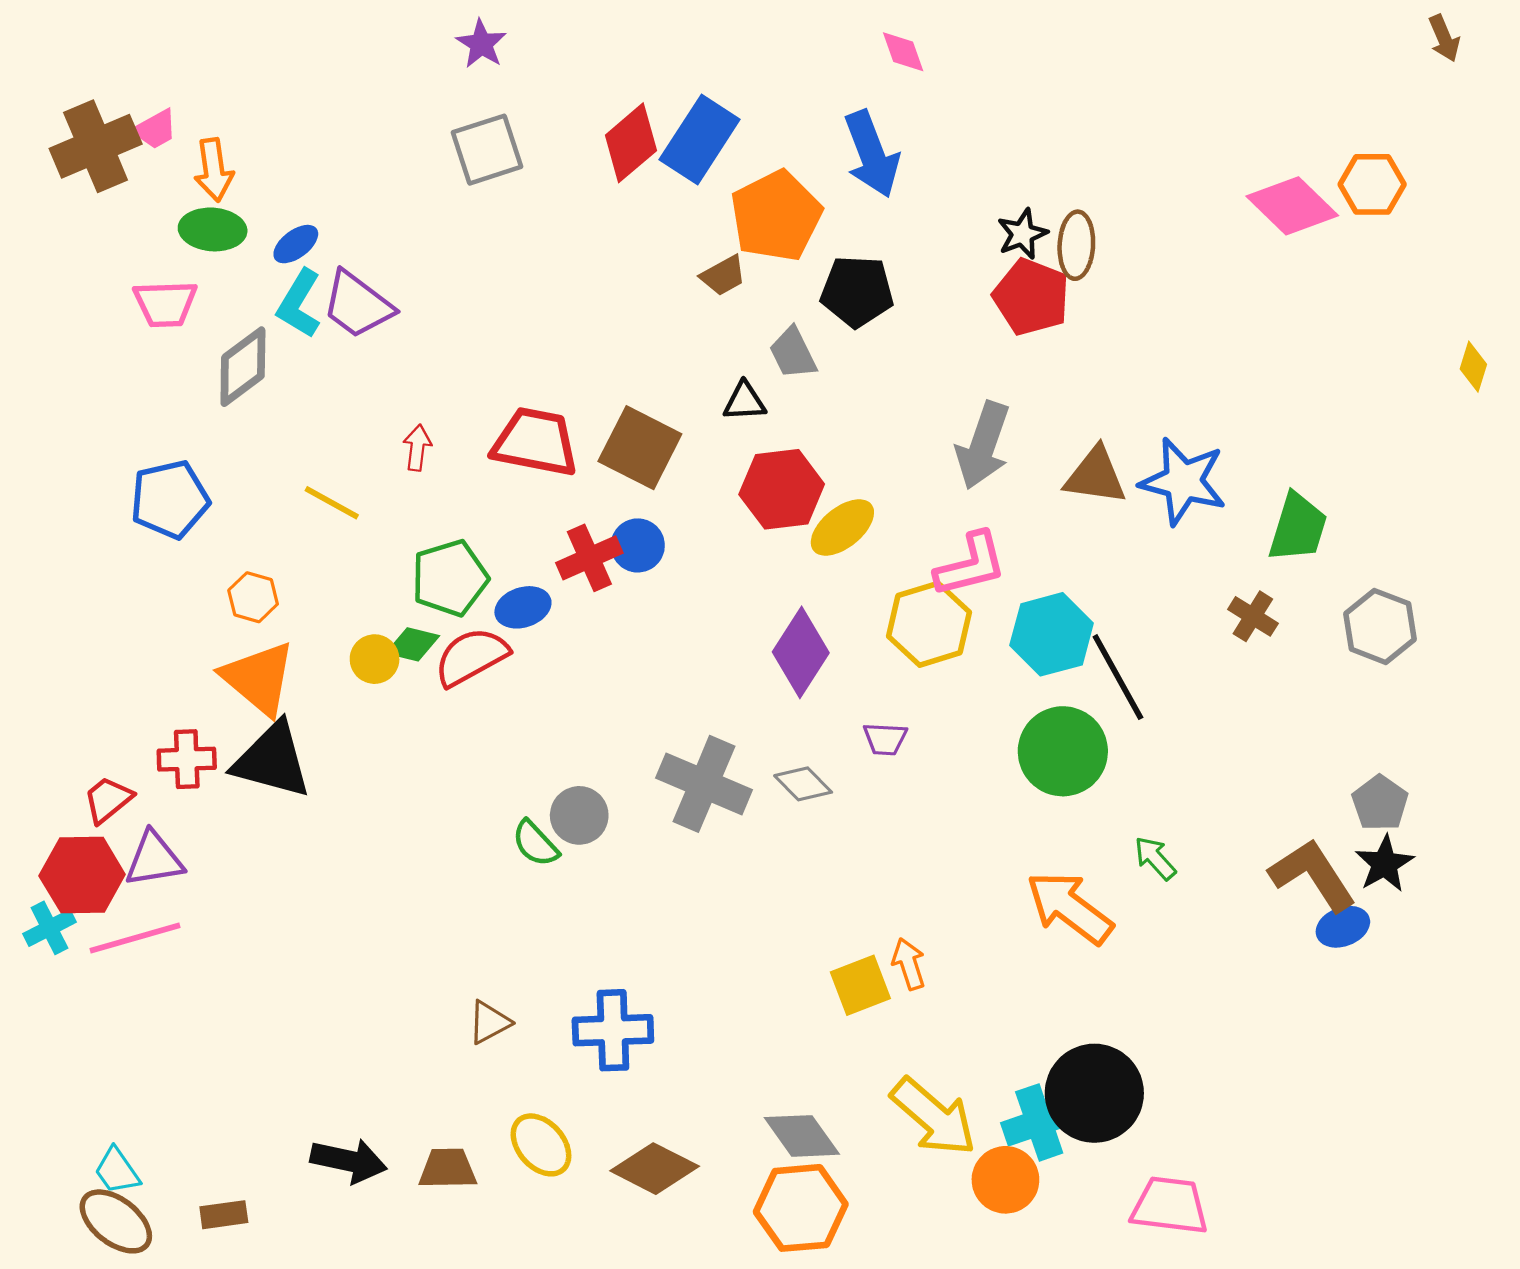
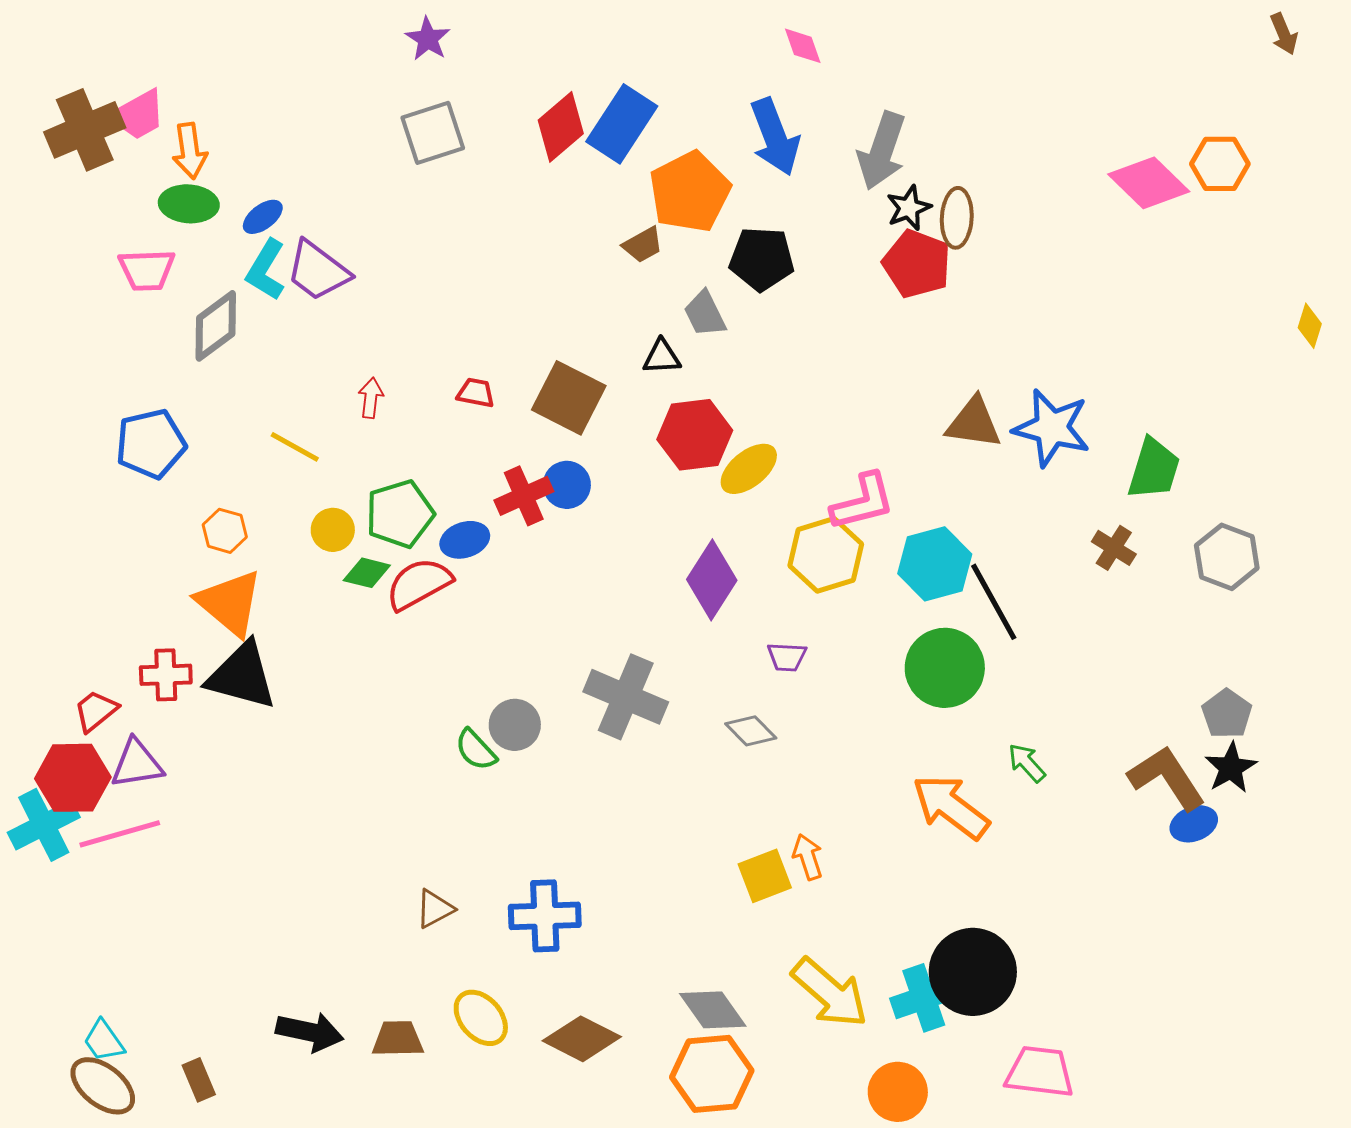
pink trapezoid: (155, 129) -> (138, 115), size x1.4
red trapezoid: (535, 442) -> (476, 393), size x0.5
gray arrow: (983, 445) -> (882, 151), moved
yellow circle: (375, 659) -> (333, 530), moved
gray diamond: (803, 784) -> (751, 731), moved
cyan cross: (49, 928) -> (44, 825), size x1.5
orange circle: (1005, 1180) -> (898, 1092), moved
brown rectangle: (224, 1215) -> (199, 1080), turned 75

